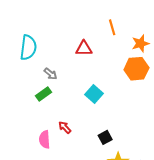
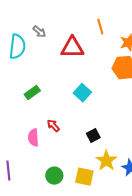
red triangle: (84, 49) -> (72, 48), size x1.4
gray arrow: (51, 74) -> (39, 32), moved

